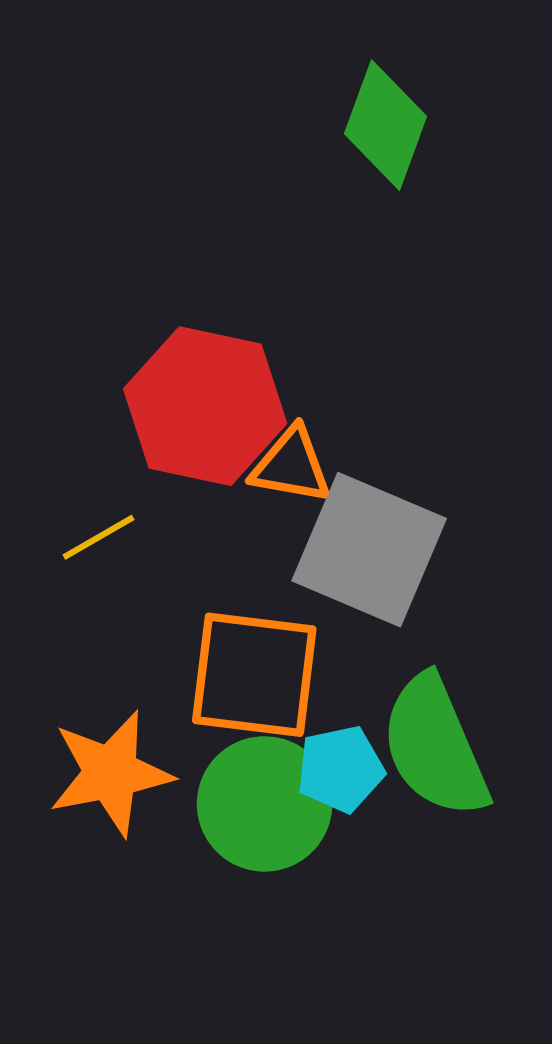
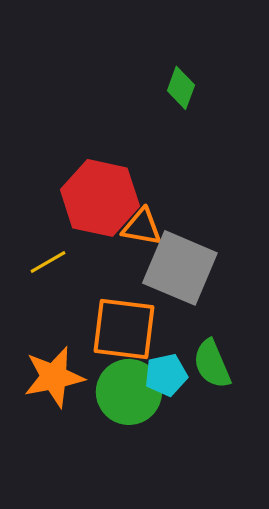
green diamond: (386, 125) -> (181, 88), moved, size x0.7
green semicircle: (435, 747) -> (212, 364), size x0.7

